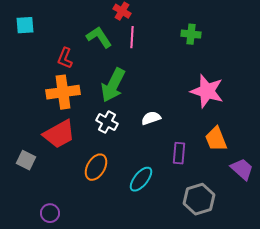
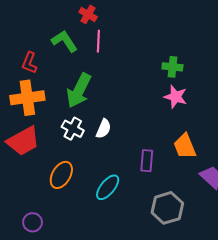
green cross: (191, 34) -> (172, 67), moved
pink star: (207, 91) -> (176, 97), size x0.7
white semicircle: (151, 118) -> (104, 129), moved, turned 132
purple circle: (50, 213) -> (33, 222), moved

